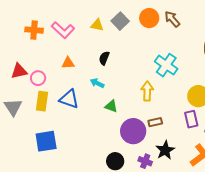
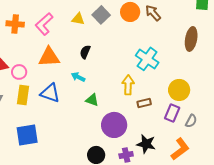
pink L-shape: (63, 30) -> (44, 24), turned 95
orange triangle: (68, 63) -> (49, 57), size x1.6
purple rectangle: (191, 119) -> (172, 113), turned 36
brown rectangle: (155, 122) -> (144, 103), moved
black star: (165, 150) -> (146, 144), turned -30
purple cross: (145, 161) -> (126, 155), turned -32

